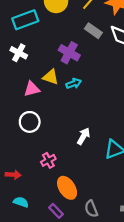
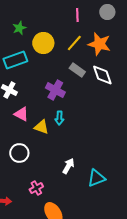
yellow triangle: (51, 77) -> (41, 127), moved
cyan arrow: (74, 83) -> (59, 118), turned 112
pink triangle: (32, 89) -> (21, 114), moved, turned 42

